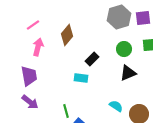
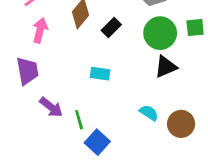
green circle: (124, 49) -> (160, 33), size x1.5
black rectangle: (92, 59) -> (111, 28), moved
purple arrow: (30, 102) -> (51, 107), moved

